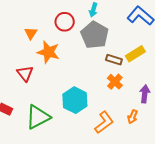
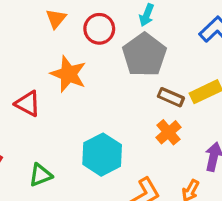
orange triangle: (31, 33) -> (56, 19), moved
red triangle: (25, 73) -> (28, 104), turned -30
green triangle: (38, 117) -> (40, 175), size x0.6

